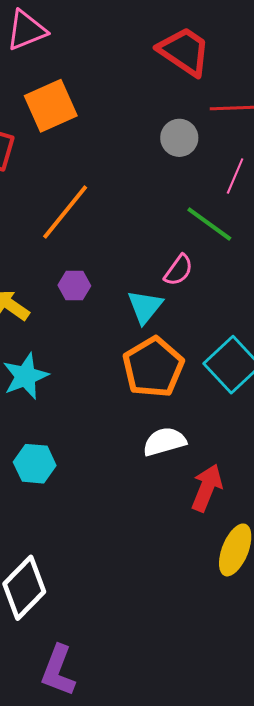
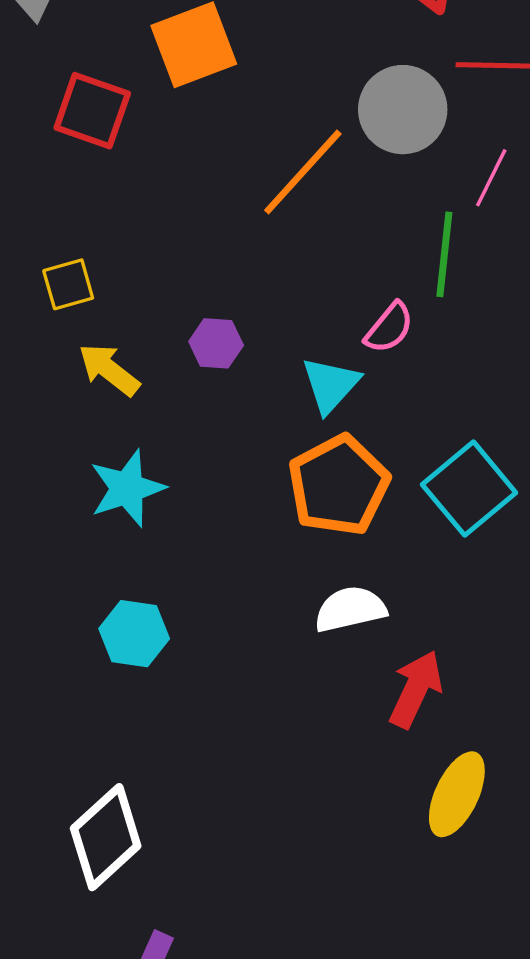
gray circle: (179, 138) -> (403, 110), size x1.4
orange line: (65, 212) -> (303, 172), moved
green line: (209, 224) -> (444, 254), turned 57

